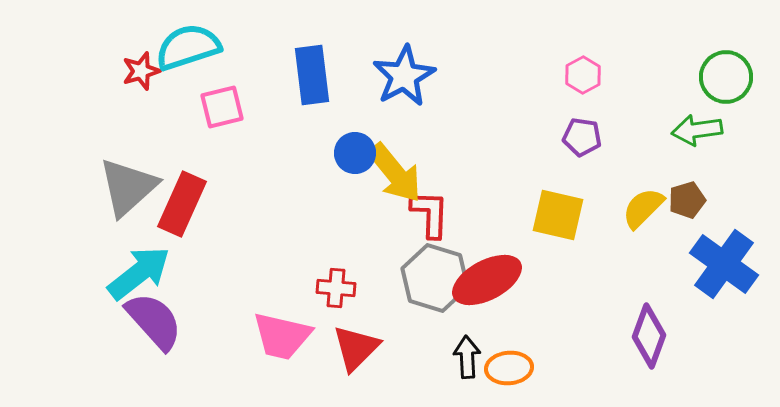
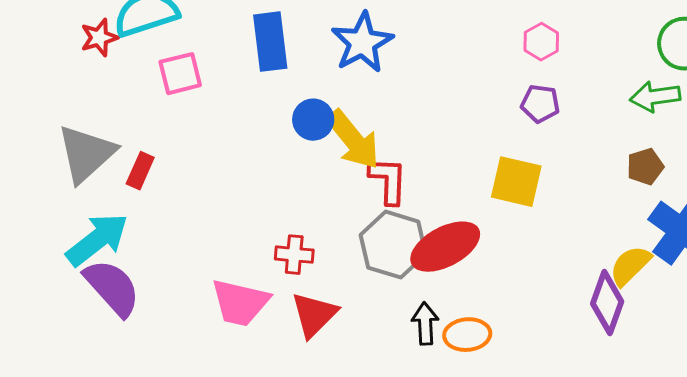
red rectangle: (182, 204) -> (140, 171), size x0.6
yellow semicircle: (643, 208) -> (630, 266), moved

